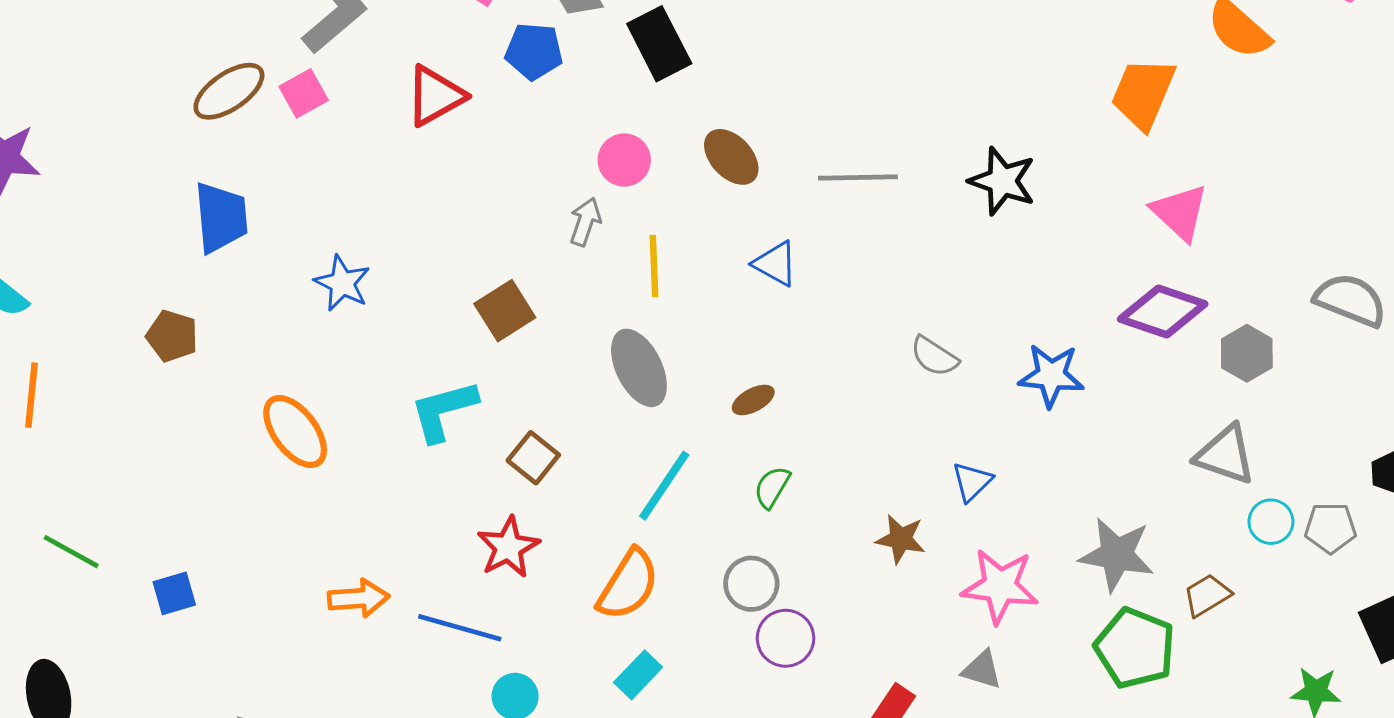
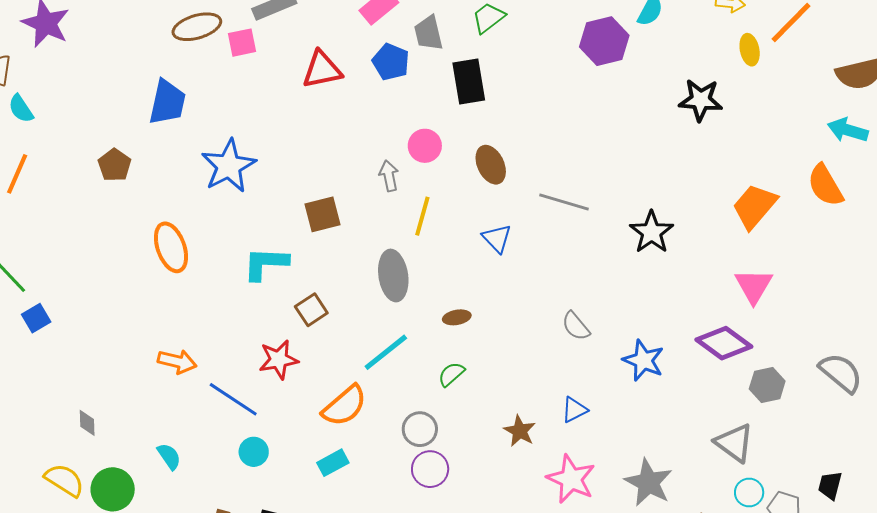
gray arrow: (585, 222) -> (389, 176), turned -48
blue star: (342, 283) -> (229, 166), size x1.5
blue square: (174, 593) -> (36, 318), moved, turned -32

